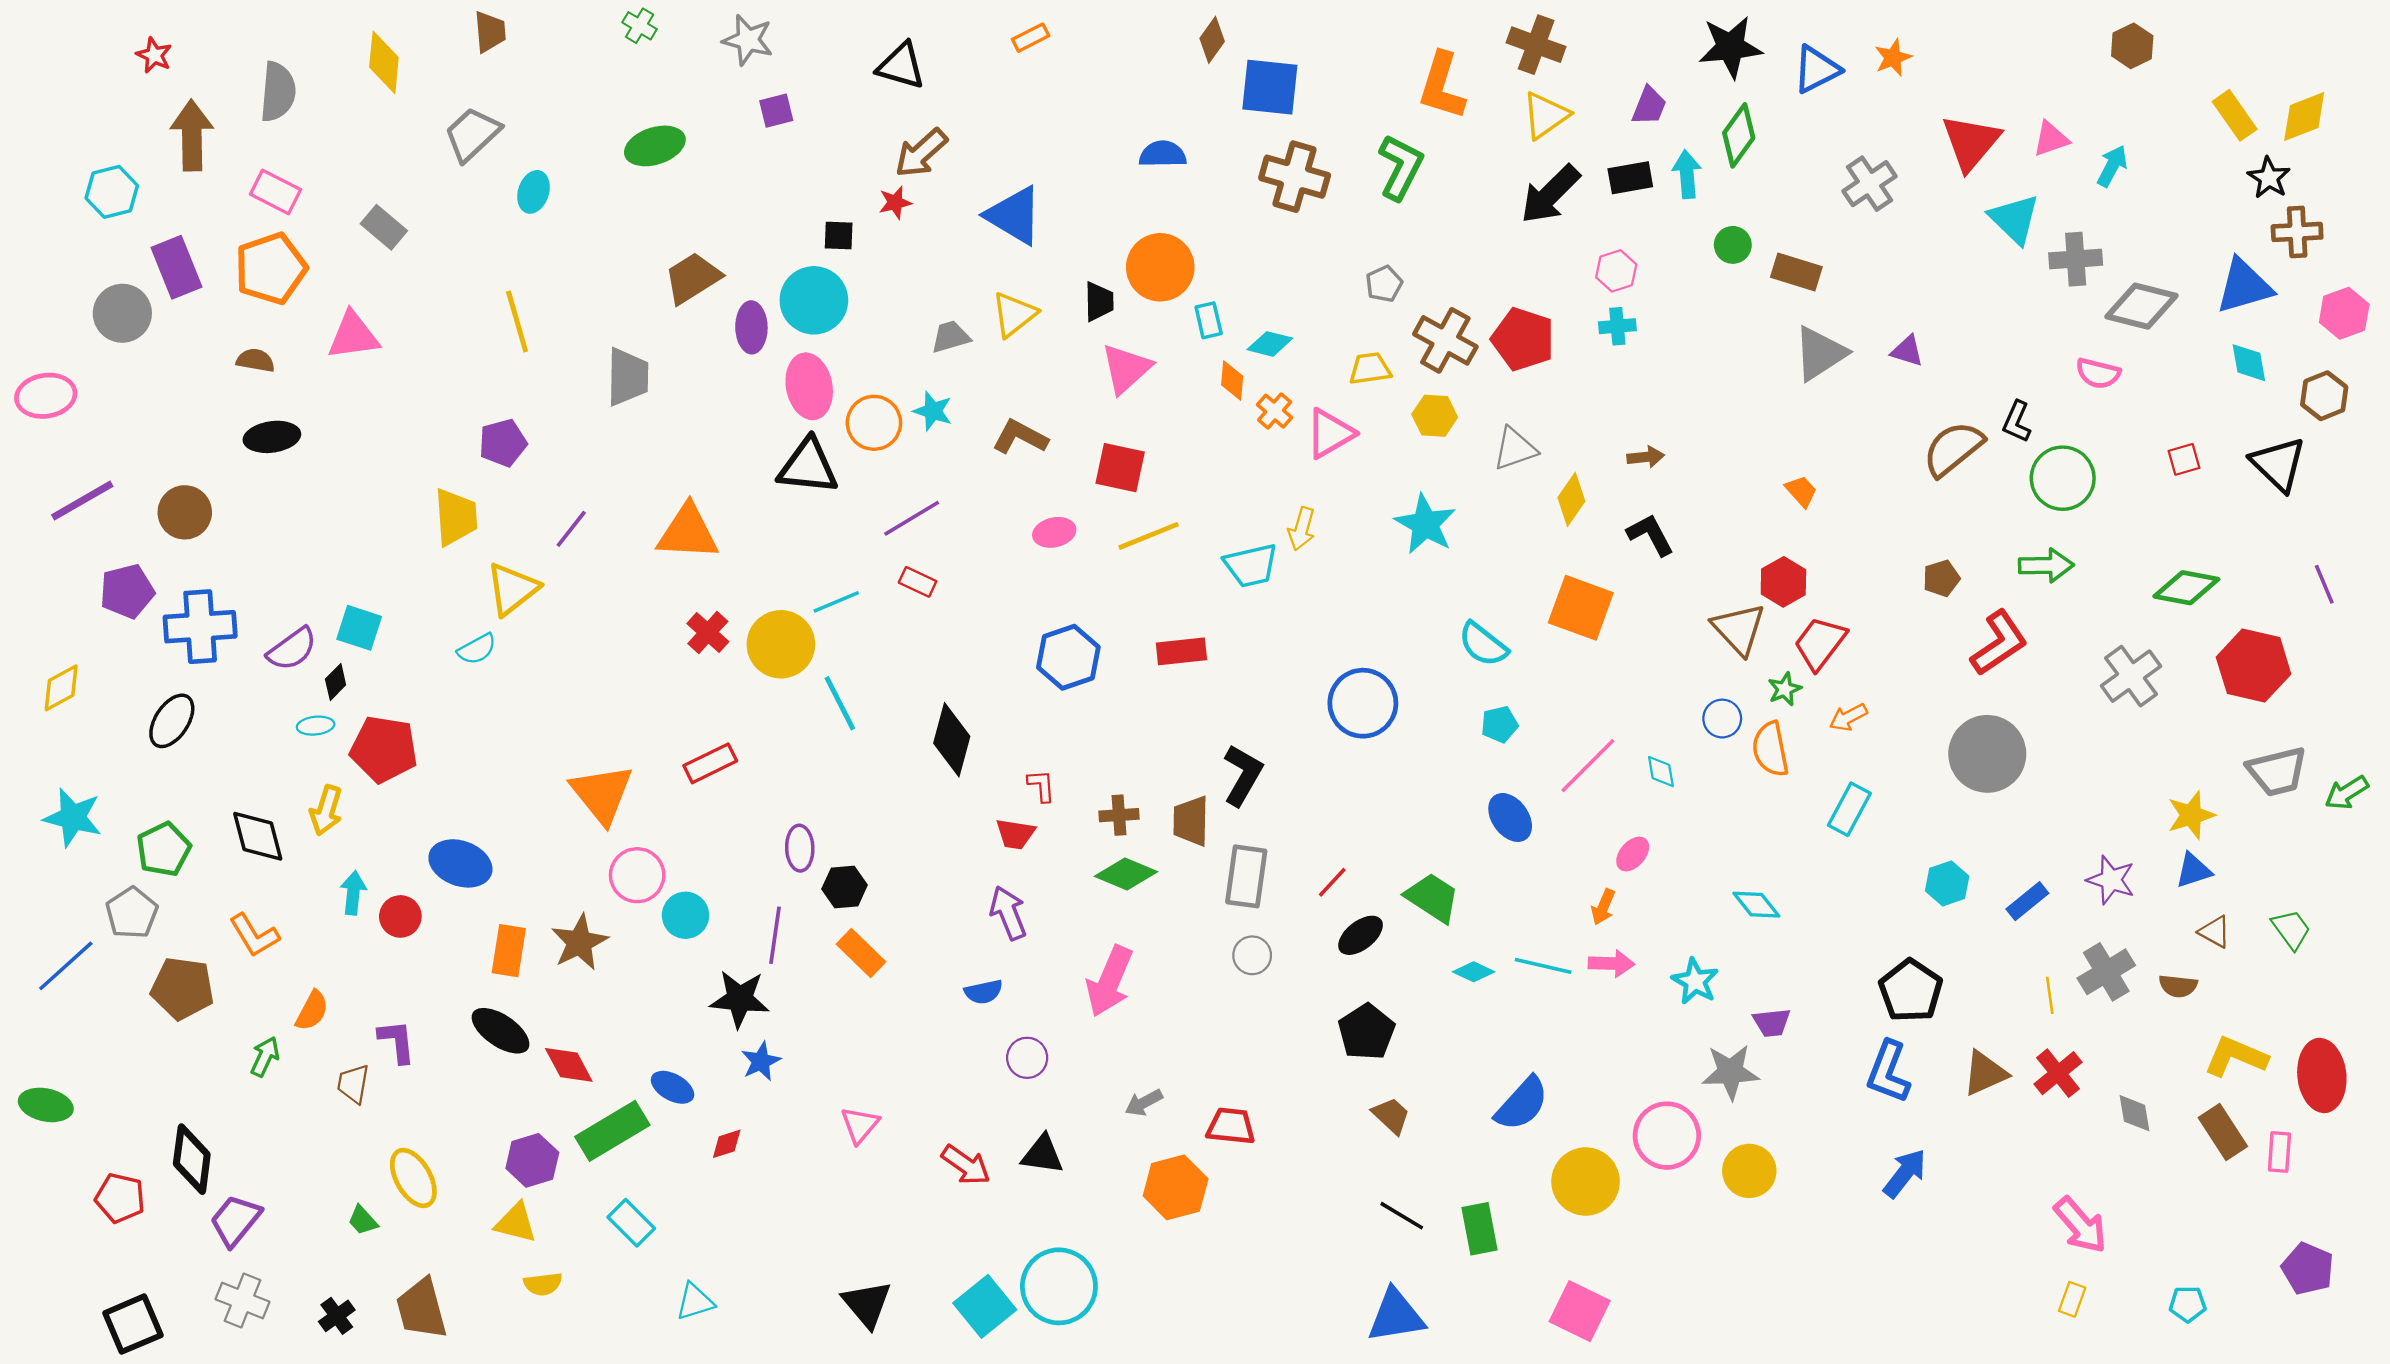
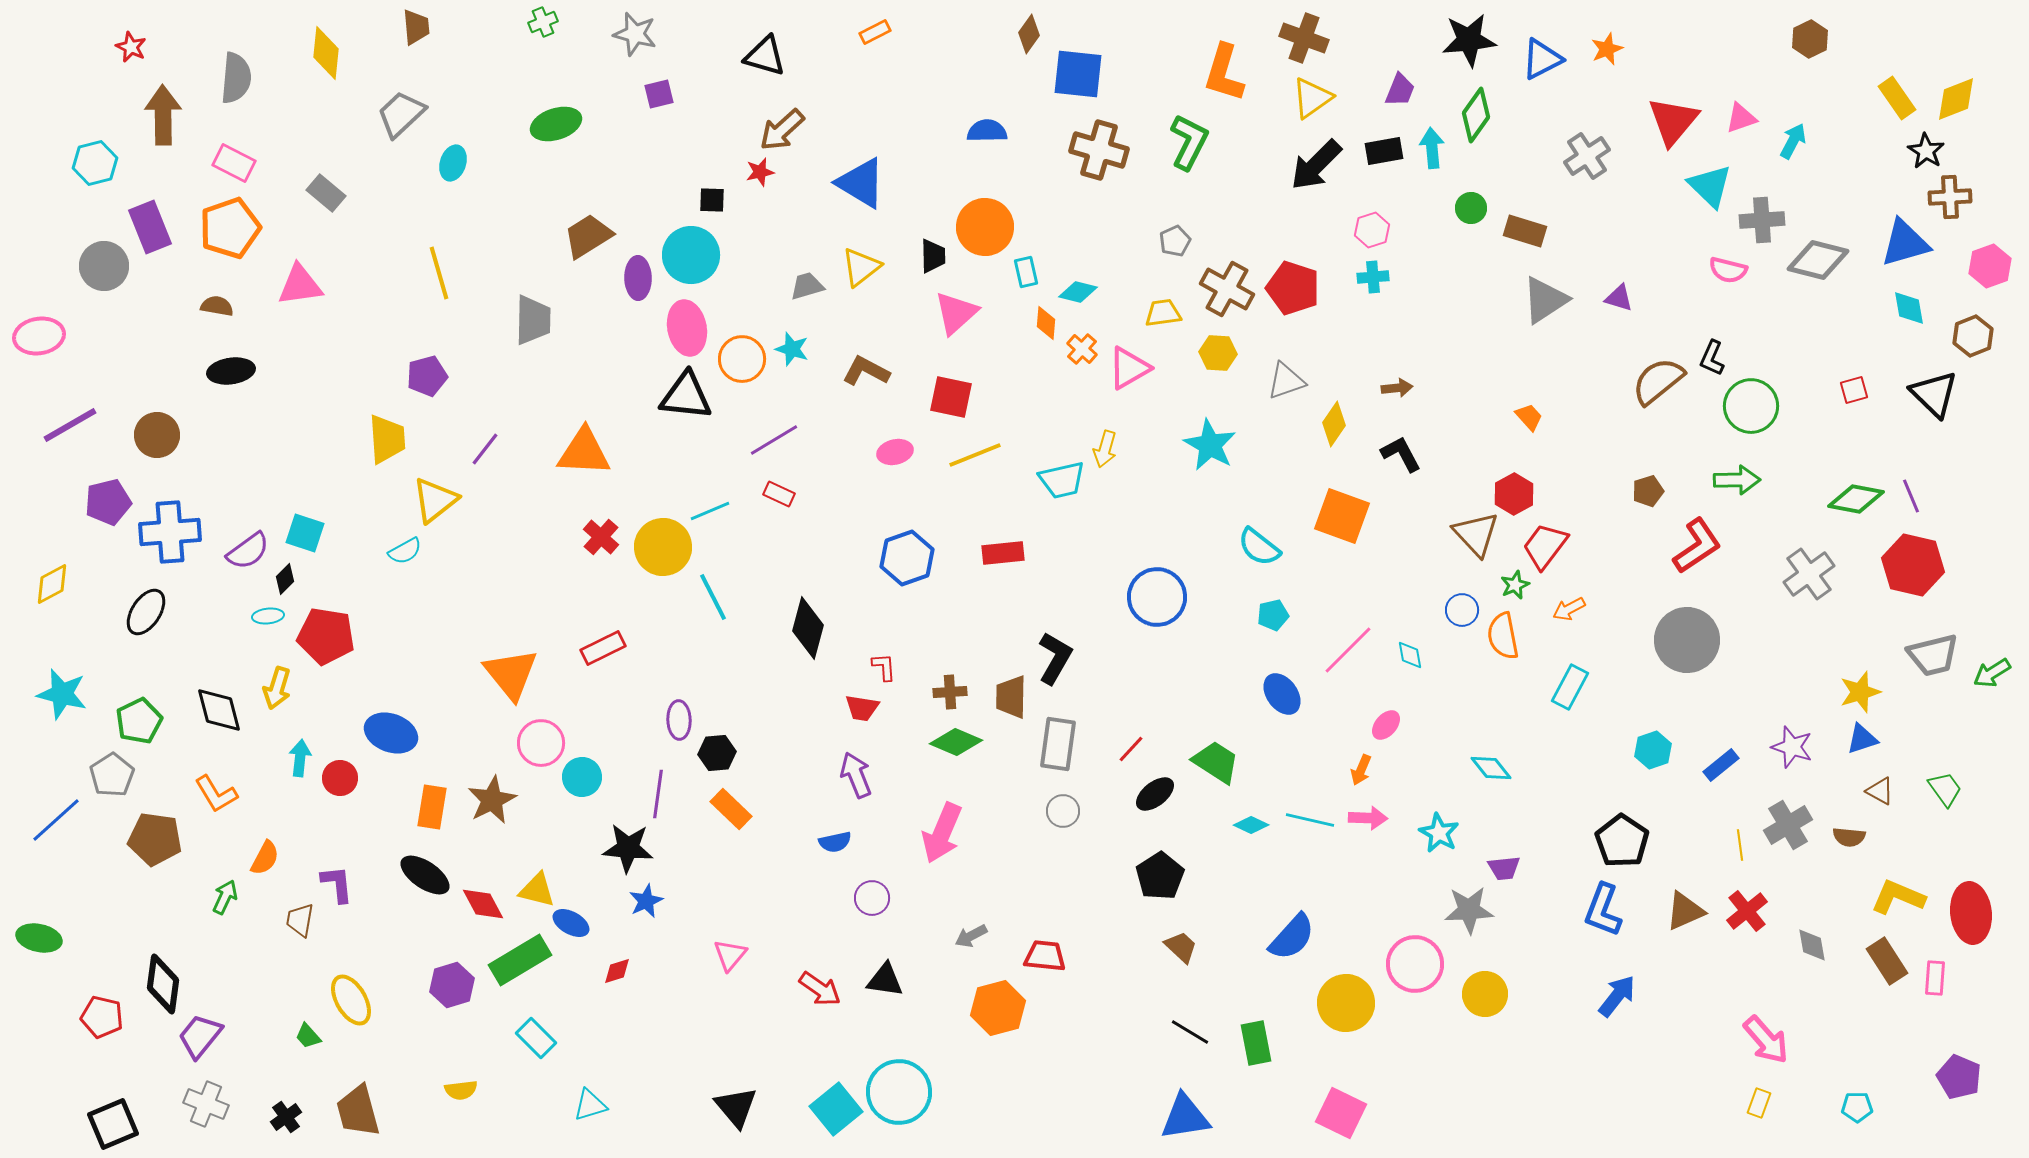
green cross: (640, 26) -> (543, 22), turned 36
pink semicircle: (2098, 373) -> (1728, 270), moved
purple line: (2324, 584) -> (1911, 496), moved
yellow triangle: (516, 1223) -> (537, 890), moved

